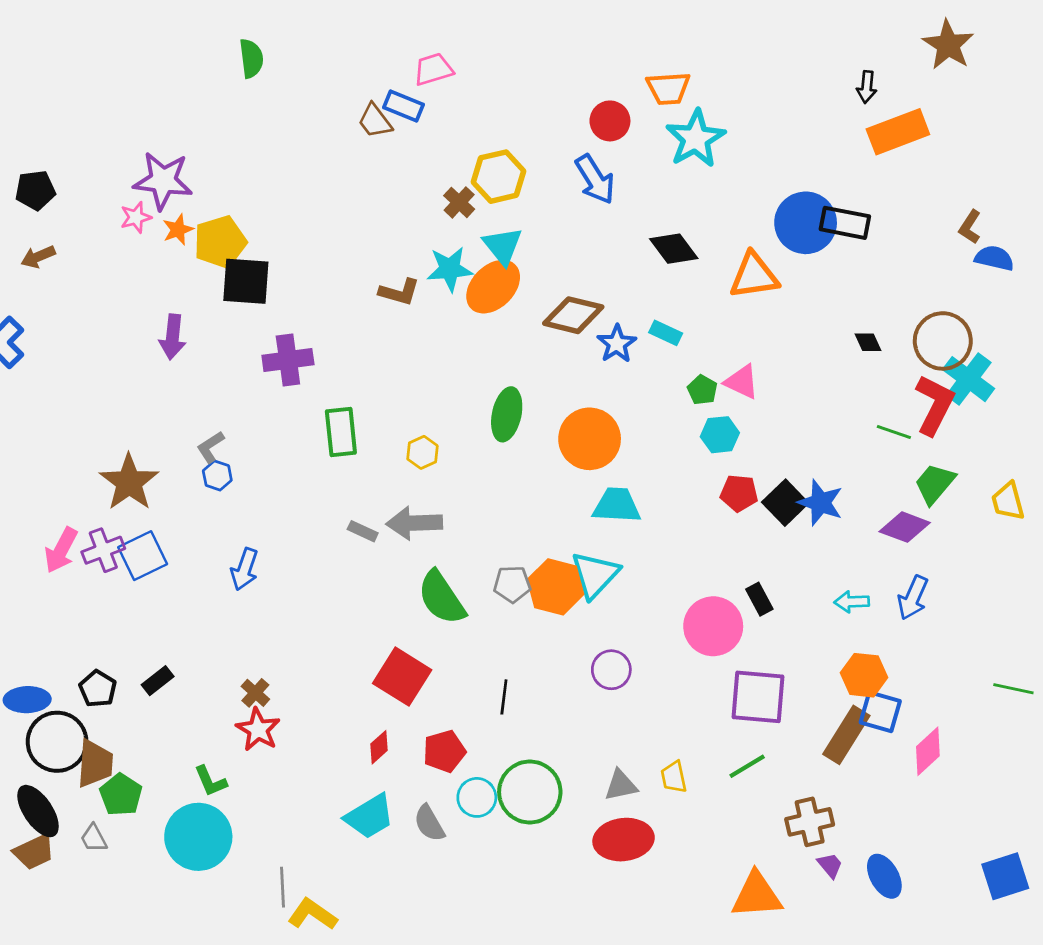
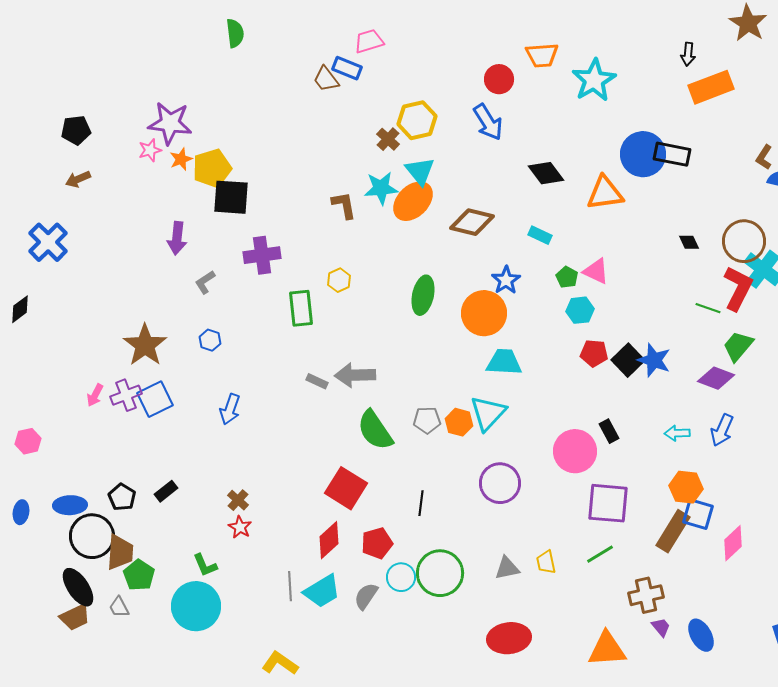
cyan star: (696, 139) -> (594, 80), moved
brown L-shape: (399, 292) -> (344, 205), turned -116
blue star: (617, 344) -> (506, 280), moved
gray L-shape: (211, 447) -> (205, 282), moved
yellow hexagon: (422, 452) -> (339, 280), moved
pink arrow: (61, 550) -> (95, 395), size x0.7
orange hexagon: (556, 587) -> (459, 422), size x0.7
purple circle: (611, 670) -> (500, 483), size x1.4
red star: (258, 730) -> (240, 527), size x0.7
red diamond: (379, 747) -> (329, 540), size x1.5
gray semicircle: (429, 823) -> (366, 596), turned 64
red ellipse: (624, 840) -> (509, 638), moved
gray line: (283, 887) -> (290, 586), moved

